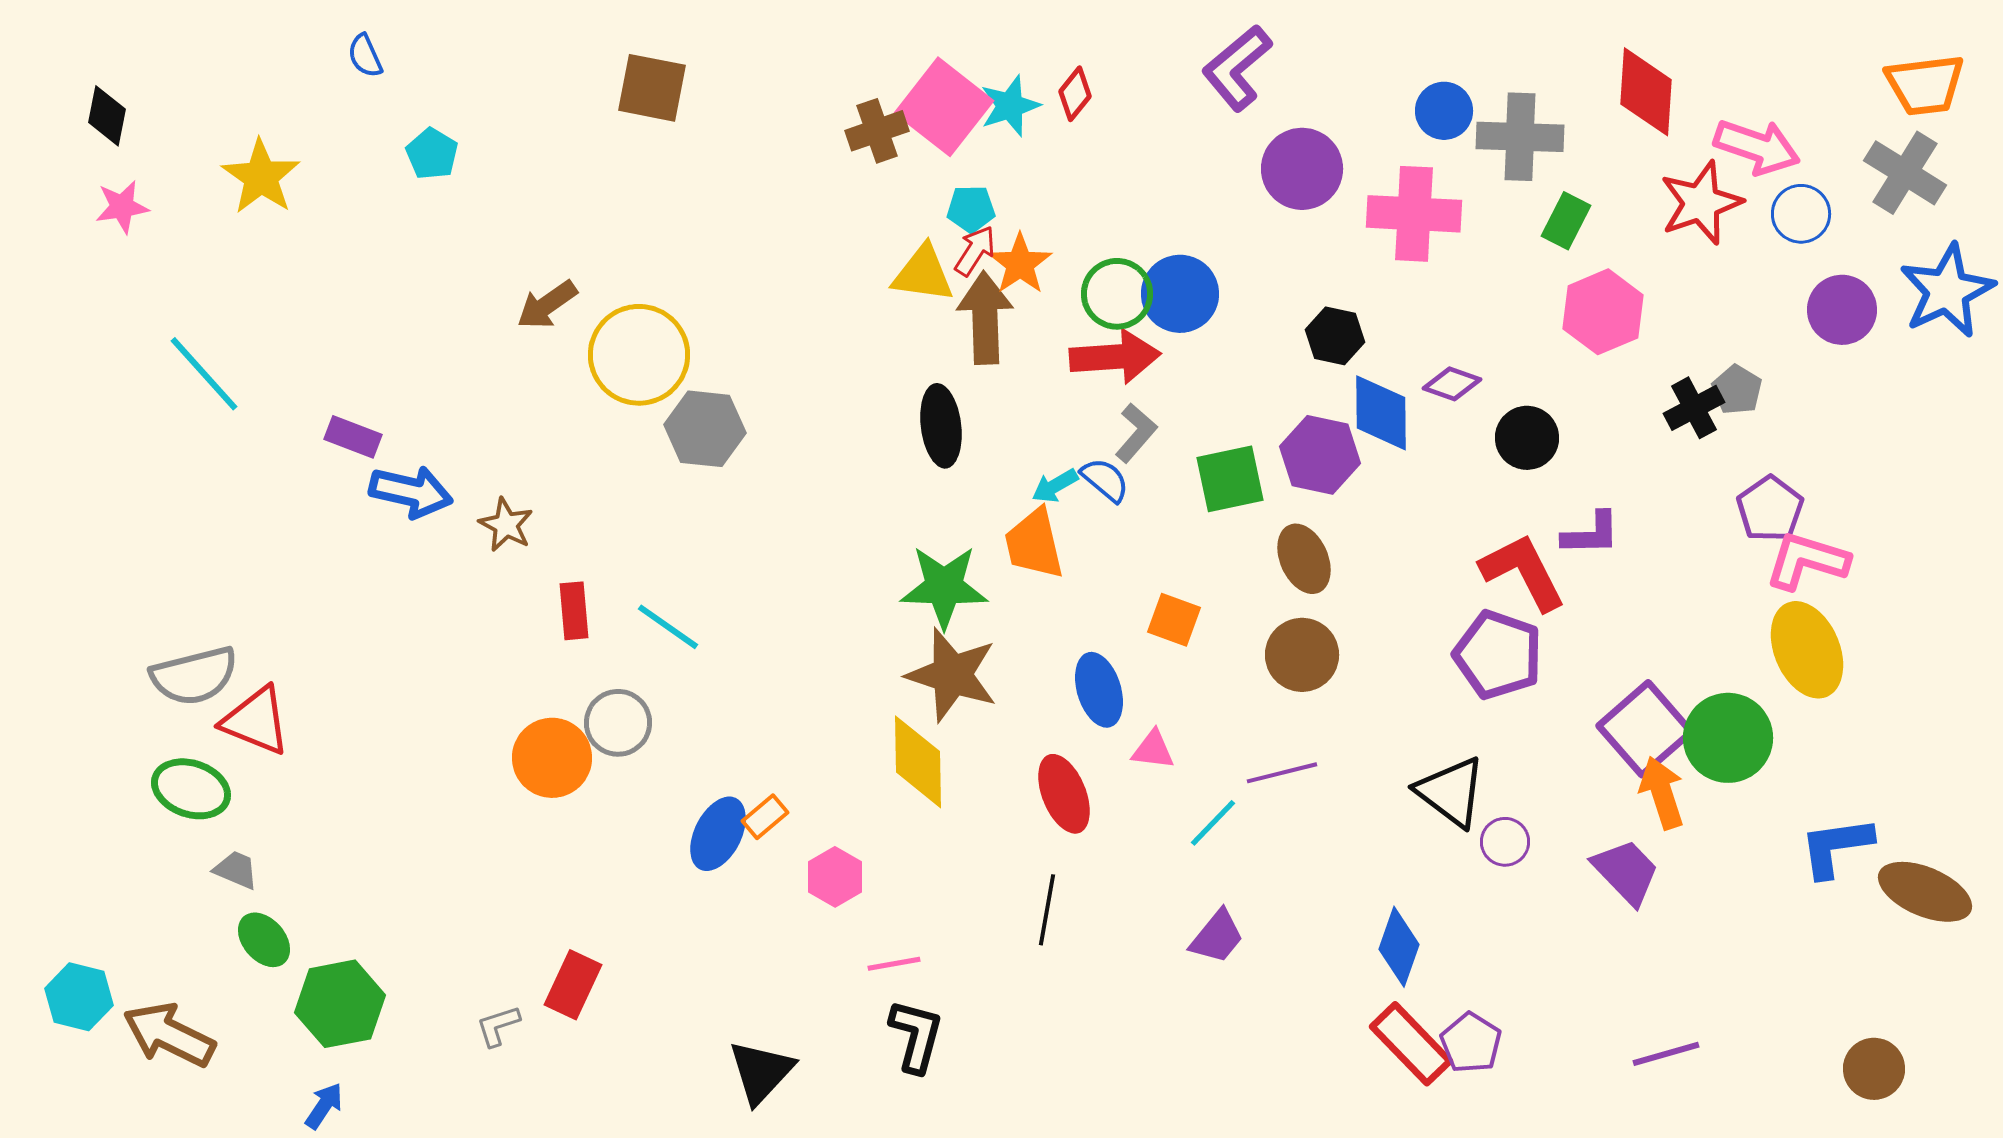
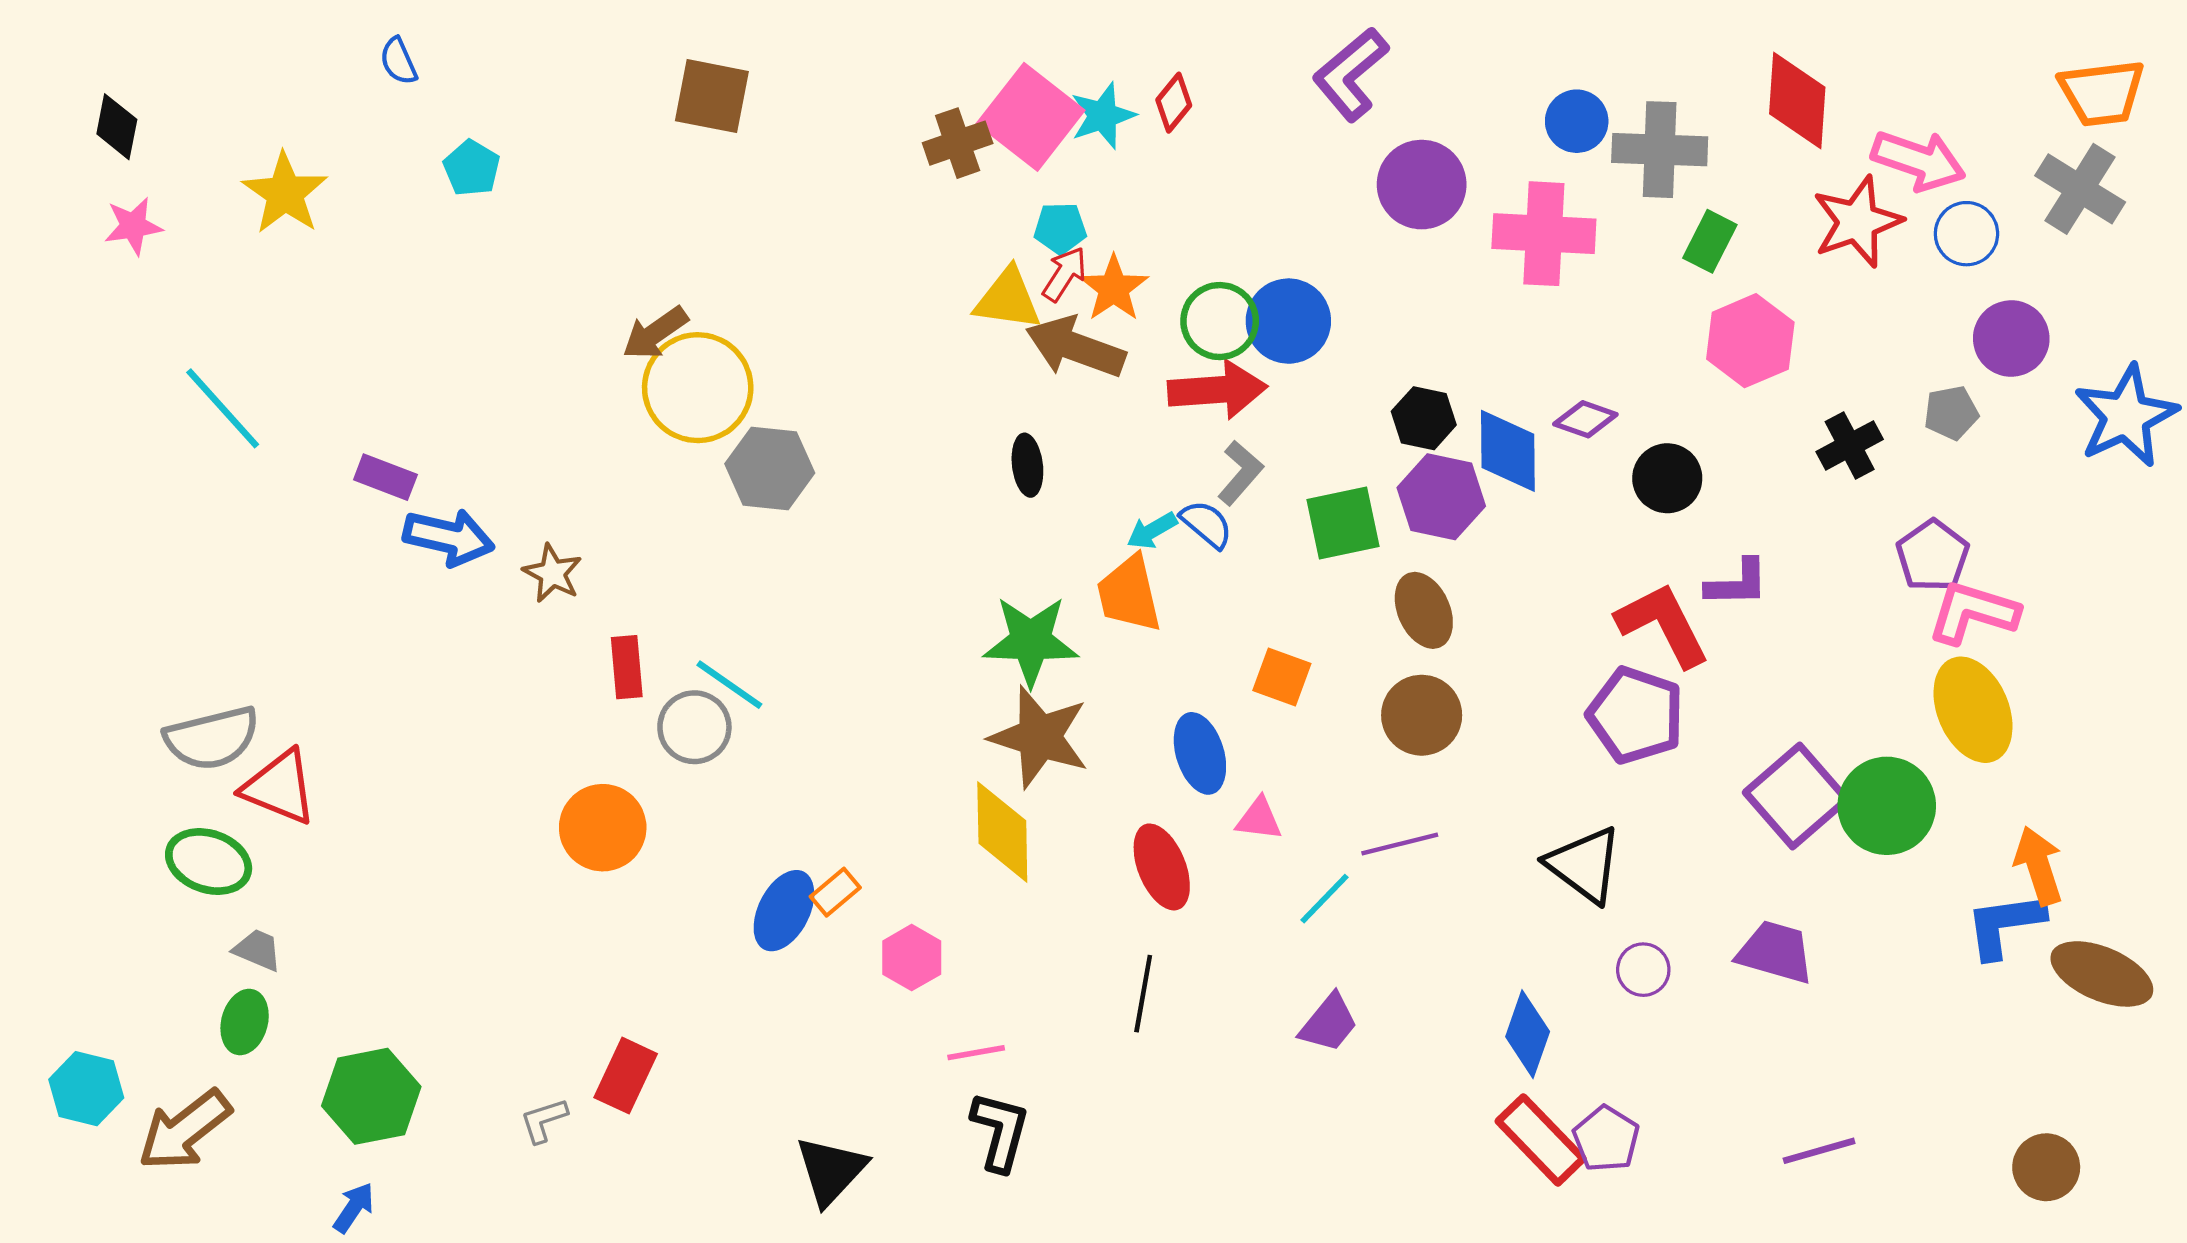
blue star: (1947, 291) -> (2126, 416), moved
brown arrow: (547, 305) -> (655, 333), moved
brown arrow: (985, 318) -> (1075, 347), turned -68
black hexagon: (1335, 336) -> (1424, 418), moved
gray pentagon: (1737, 390) -> (1951, 413), moved, turned 30
black ellipse: (941, 426) -> (1027, 465), size x0.7
gray circle: (618, 723) -> (694, 727), moved
orange arrow: (1662, 793) -> (2039, 866), moved
purple circle: (1505, 842) -> (1643, 970), moved
purple trapezoid: (1626, 872) -> (1775, 952), turned -30
green ellipse: (264, 940) -> (245, 1022), moved, turned 56
brown arrow: (169, 1035) -> (184, 1130), turned -64

